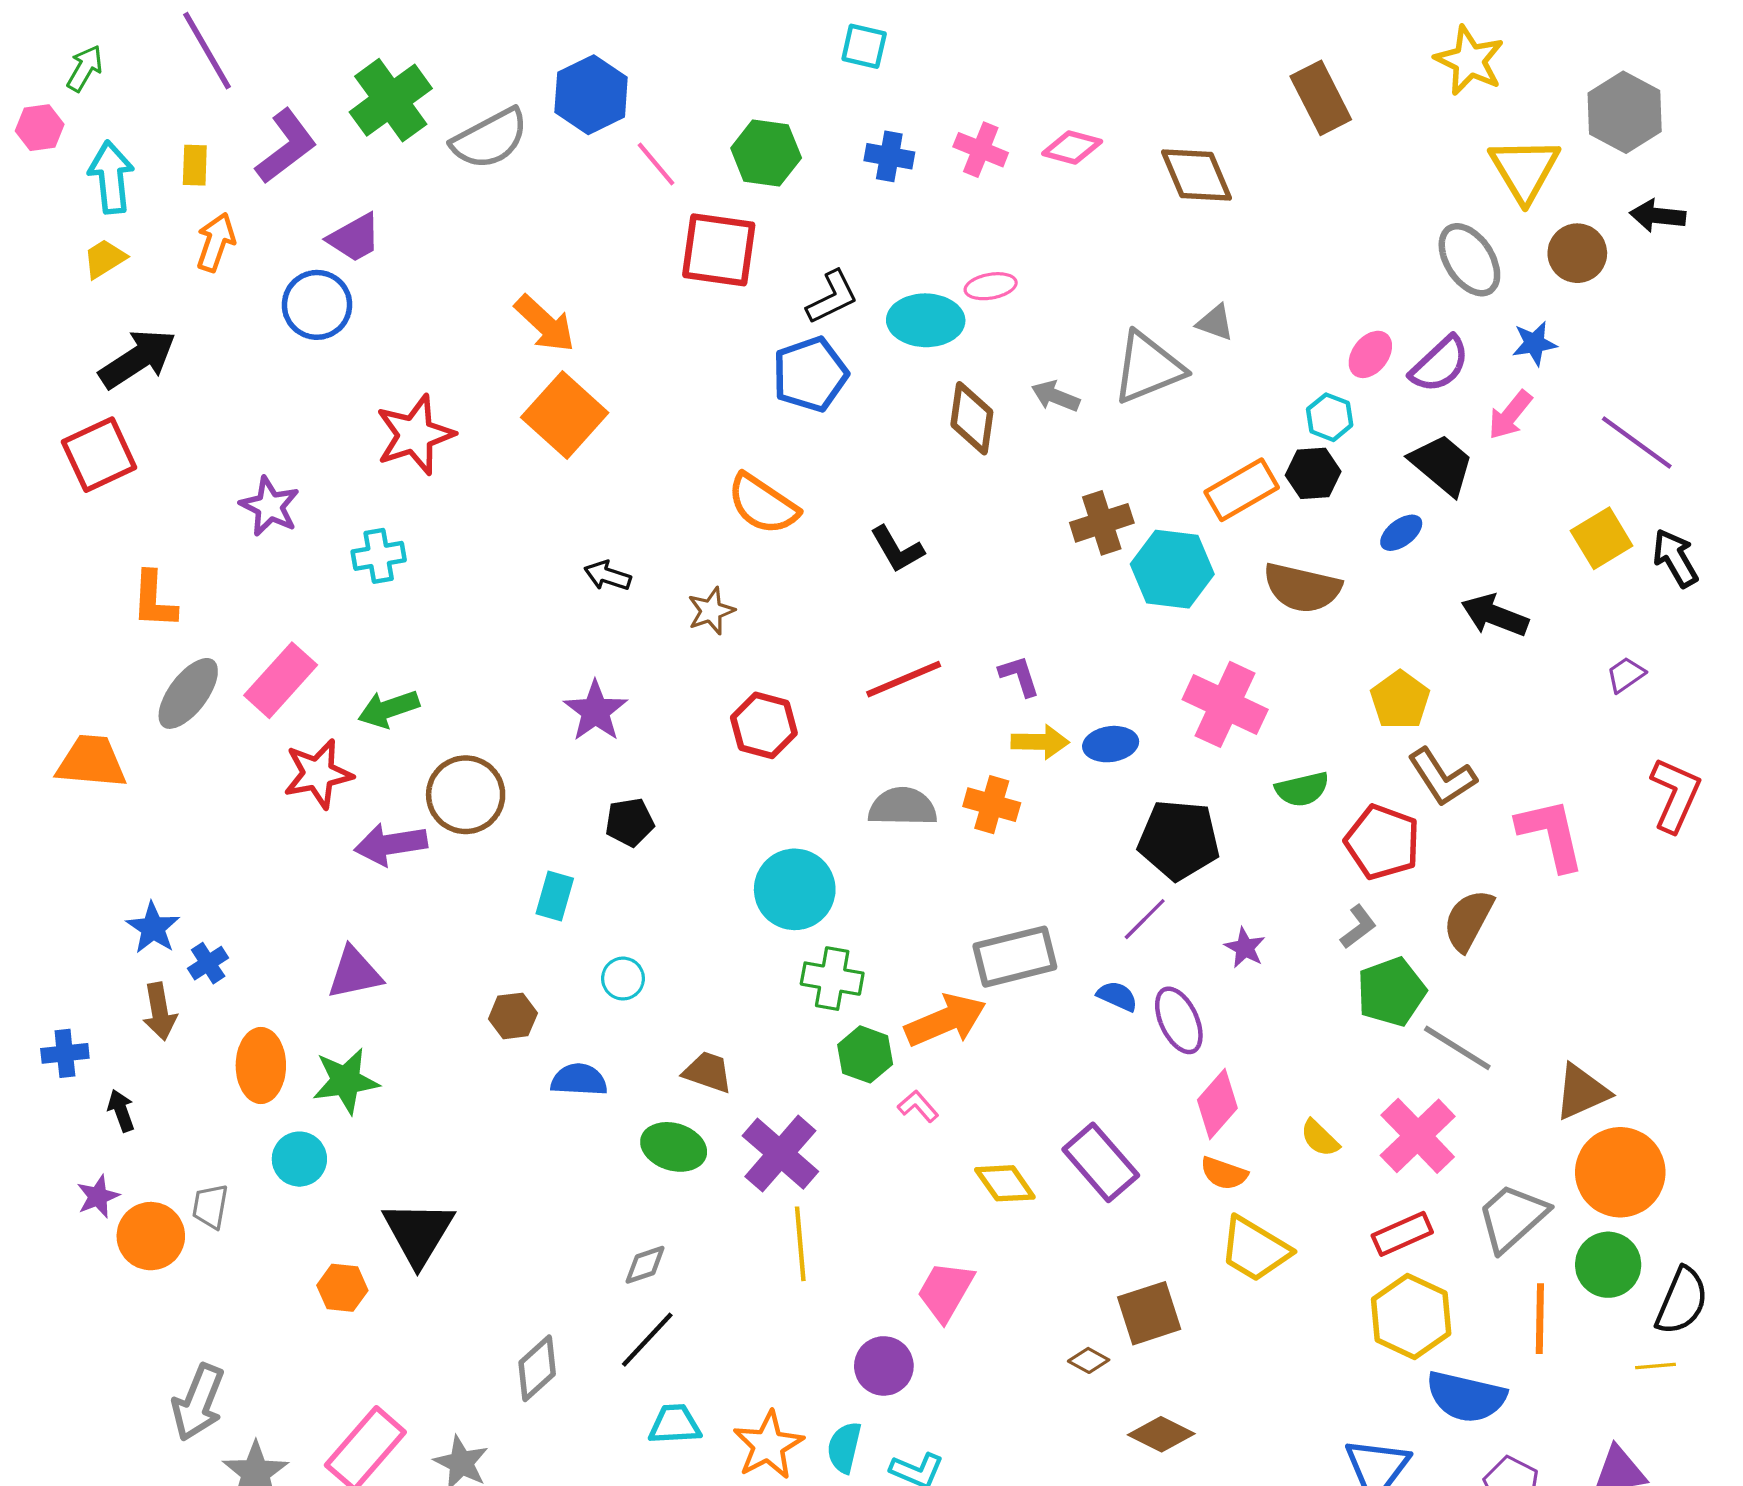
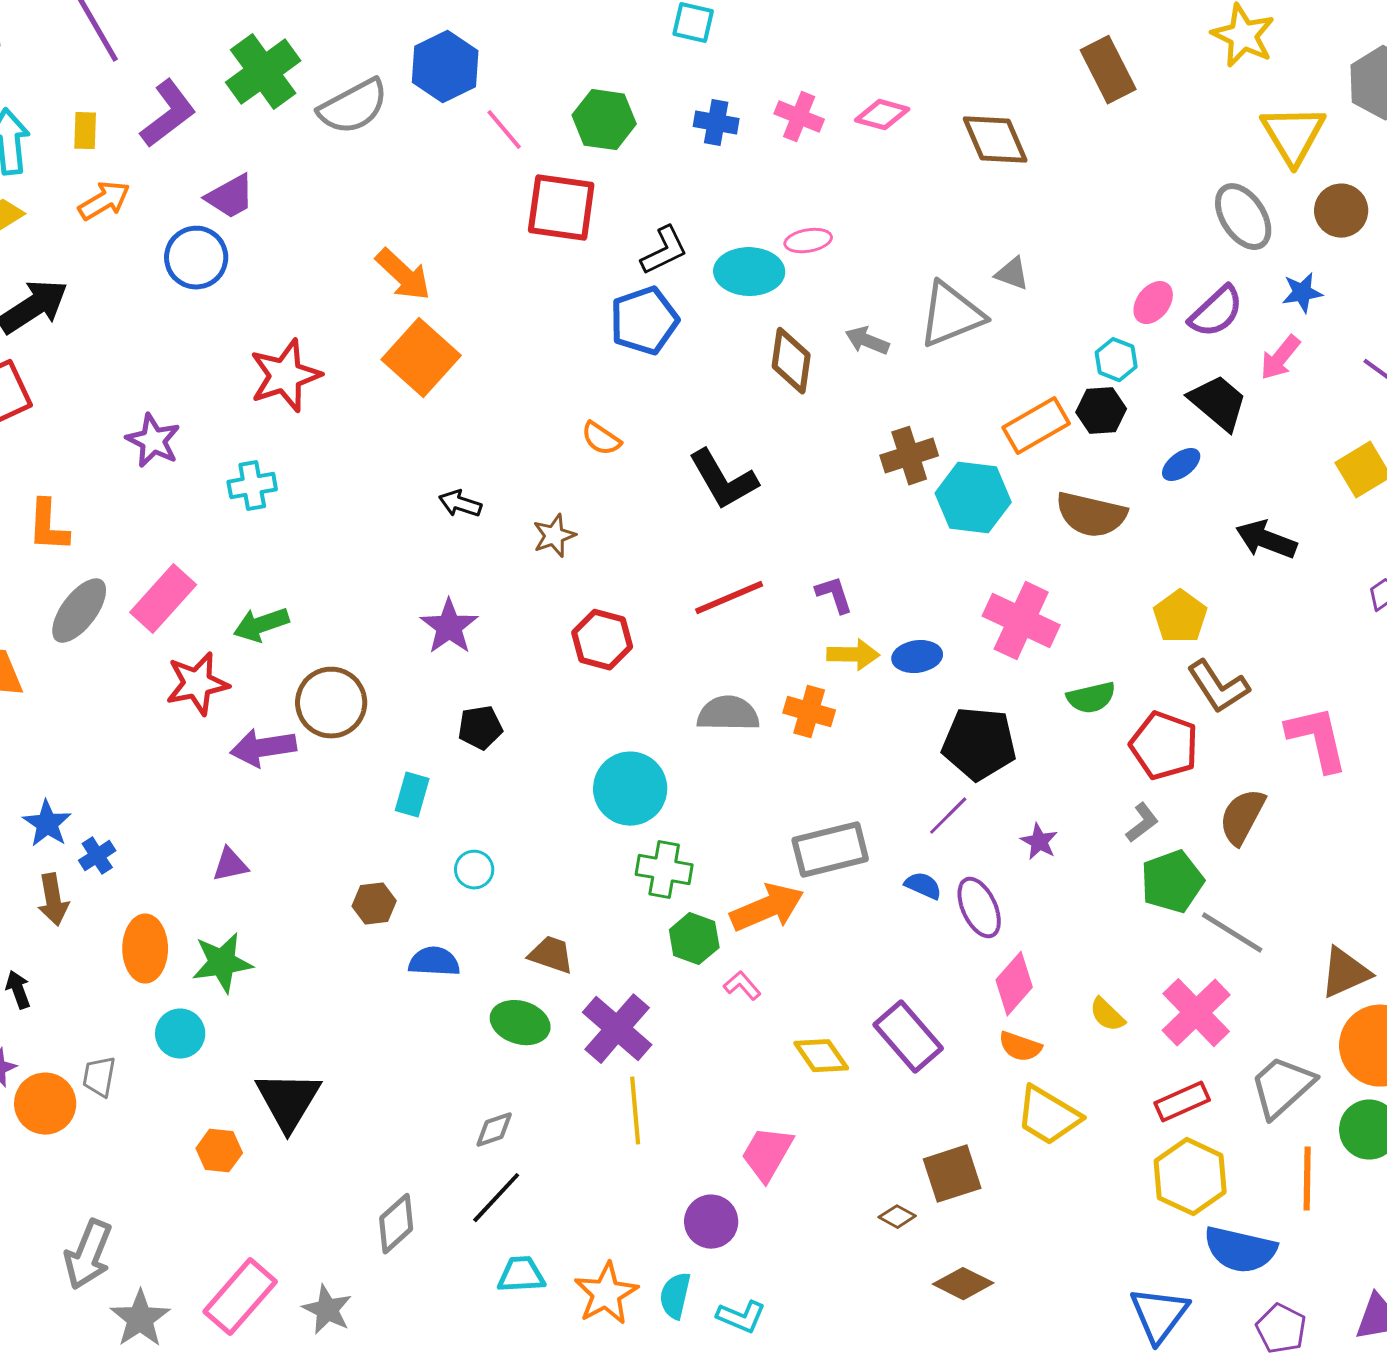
orange arrow: (216, 242) -> (104, 201), turned 40
orange semicircle: (763, 504) -> (601, 439), size x0.6
black L-shape: (897, 549) -> (723, 480), size x1.4
purple triangle: (354, 973) -> (230, 865), size x0.7

